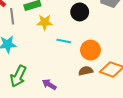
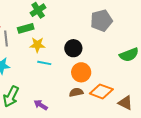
black circle: (80, 12) -> (73, 48), moved
cyan line: (64, 41) -> (44, 63), moved

